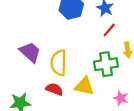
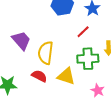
red line: (109, 30) -> (83, 32), moved

